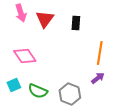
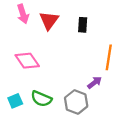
purple arrow: (98, 78) -> (95, 82), moved
cyan square: (14, 85) -> (15, 101), moved

